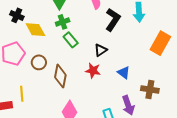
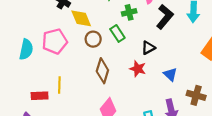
green cross: (63, 22) -> (129, 12), moved
brown circle: (39, 62) -> (93, 39), moved

